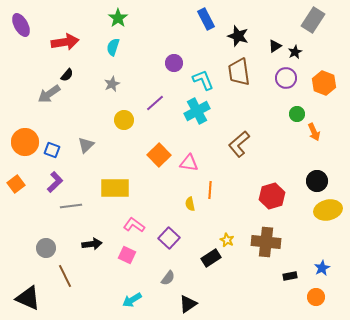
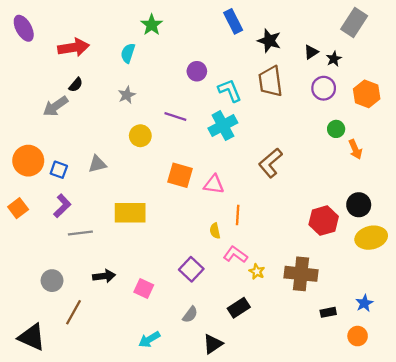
green star: (118, 18) -> (152, 25), moved
purple line: (155, 103) -> (175, 116), turned 60
gray triangle: (86, 145) -> (97, 164), turned 30
orange square: (159, 155) -> (180, 175), turned -30
red hexagon: (272, 196) -> (324, 221), moved
pink L-shape: (134, 225) -> (235, 255), moved
black rectangle: (211, 258) -> (239, 308), moved
brown line: (65, 276) -> (74, 312), turned 55

